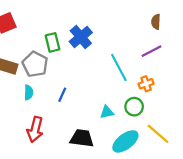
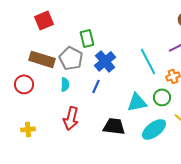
blue cross: (81, 37) -> (105, 61), moved
cyan triangle: (107, 112) -> (137, 102), size x1.5

